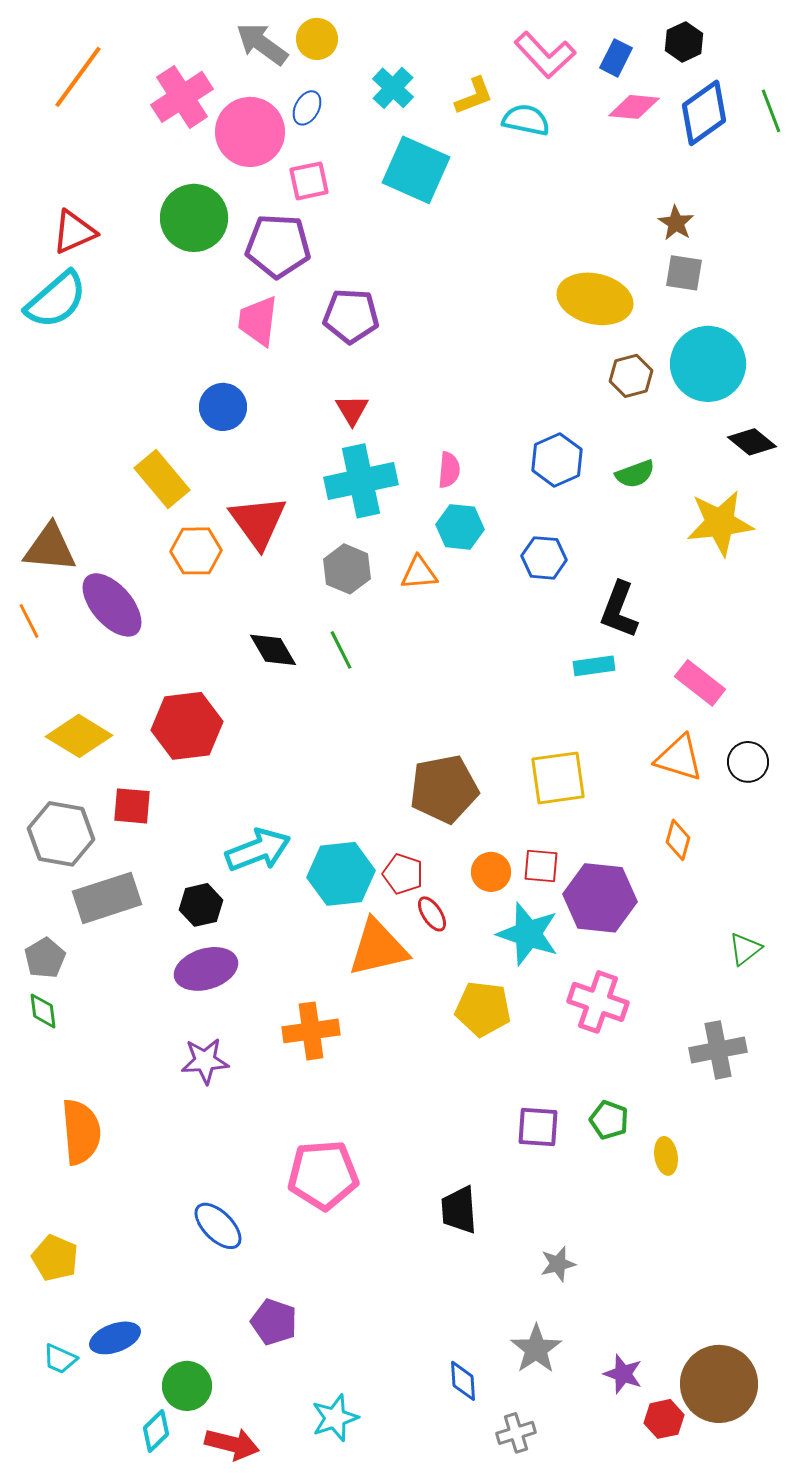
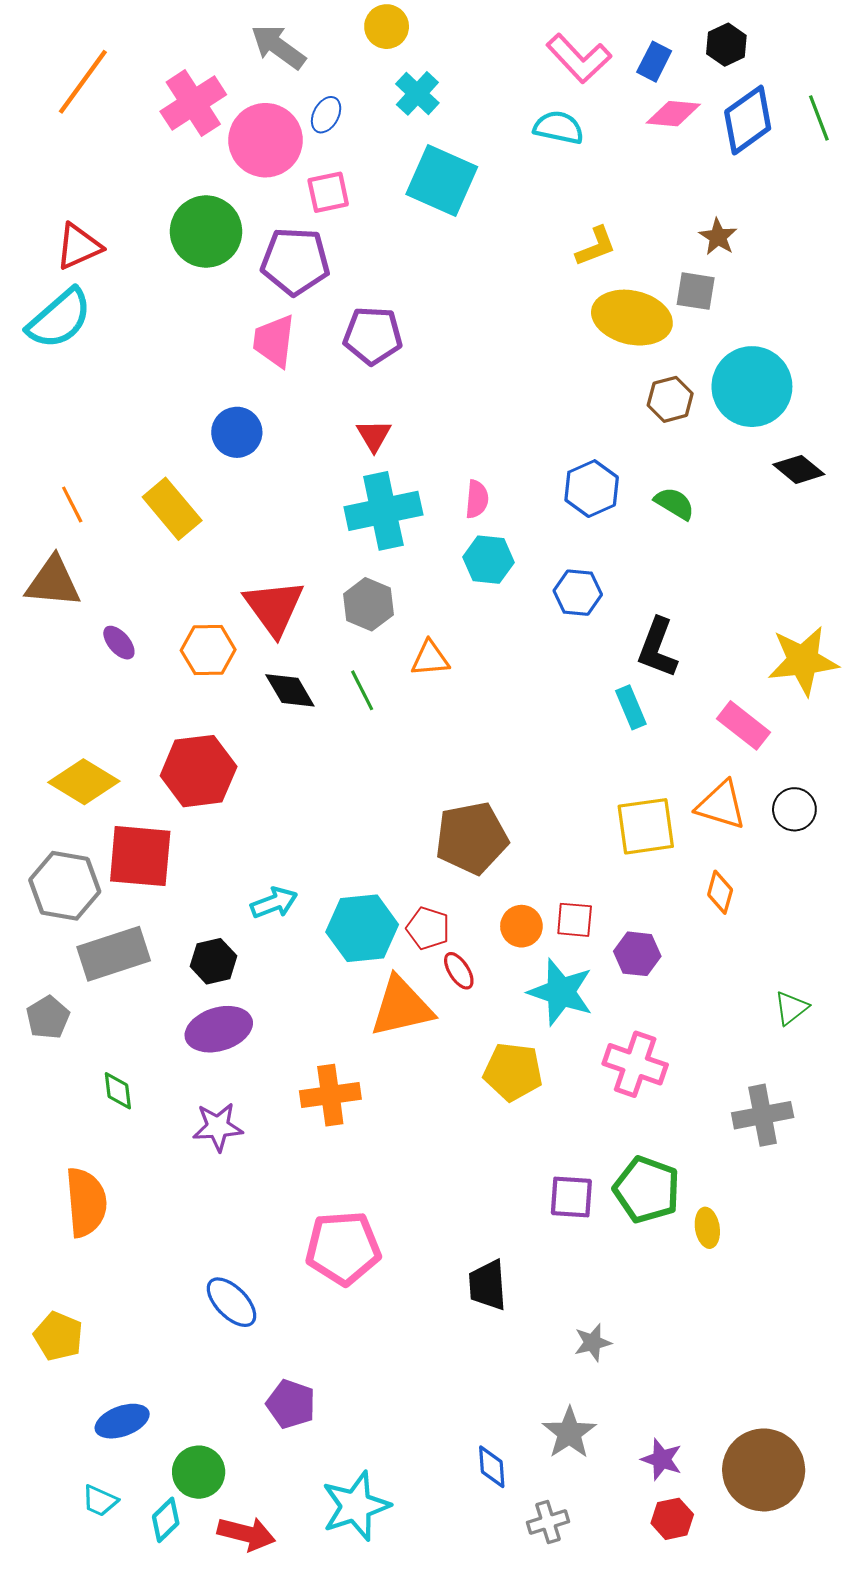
yellow circle: (317, 39) -> (387, 27), moved
yellow L-shape: (474, 96) -> (596, 246), moved
gray square: (684, 273) -> (696, 291), moved
green semicircle: (635, 474) -> (674, 503), turned -129
red triangle: (258, 522) -> (274, 608), moved
yellow star: (720, 523) -> (803, 661), moved
orange hexagon: (196, 551) -> (208, 650), moved
orange triangle: (419, 573) -> (430, 659), moved
purple ellipse: (112, 605) -> (119, 643), size x0.5
orange line: (29, 621) -> (72, 505), moved
cyan rectangle: (594, 666) -> (631, 707), turned 75
yellow square: (558, 778) -> (646, 826), moved
red square: (132, 806) -> (140, 856), size x1.6
cyan arrow: (258, 850) -> (274, 903), size x0.7
purple hexagon: (600, 898) -> (637, 954), size x0.6
green diamond: (43, 1011) -> (118, 1091), moved
green pentagon: (609, 1120) -> (647, 1190), size x1.6
cyan trapezoid: (60, 1359) -> (100, 1501), moved
cyan star: (335, 1418) -> (356, 1506), size x1.4
red hexagon: (664, 1419) -> (672, 1519), moved

